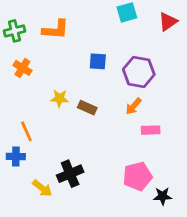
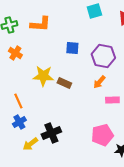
yellow star: (59, 98) -> (43, 76), size x1.5
blue cross: (16, 156) -> (19, 122), moved, turned -32
yellow arrow: (42, 188) -> (30, 144), turned 105

